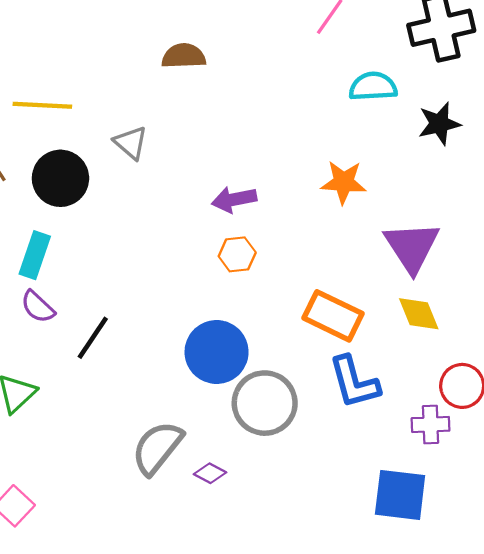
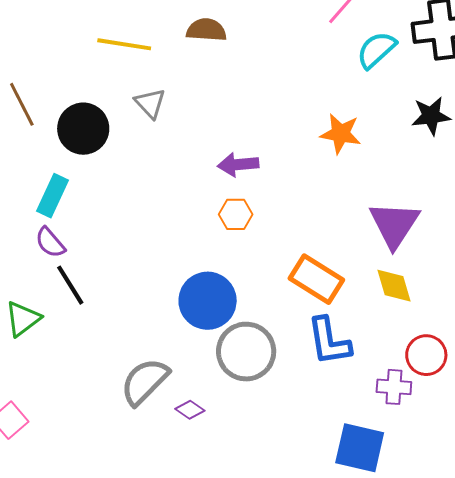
cyan semicircle: (373, 86) -> (376, 50), moved, turned -45
yellow line: (42, 105) -> (124, 44), moved
orange star: (343, 182) -> (341, 134), moved
black line: (93, 338) -> (70, 285), moved, turned -72

